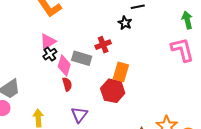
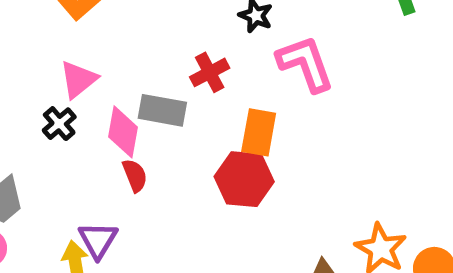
pink L-shape: (182, 50) -> (305, 64), moved
black cross: (50, 54) -> (59, 124), moved
purple triangle: (79, 115) -> (98, 240), moved

